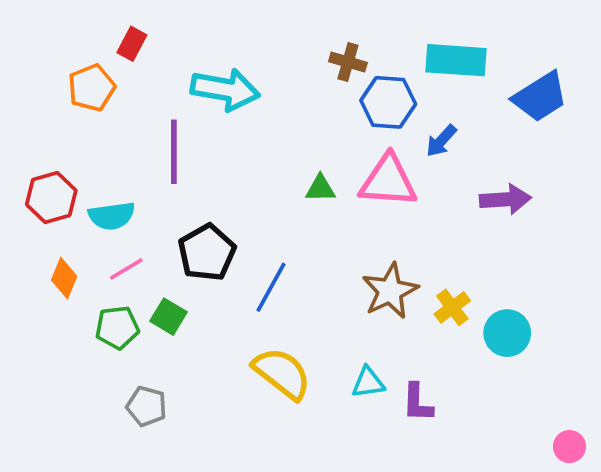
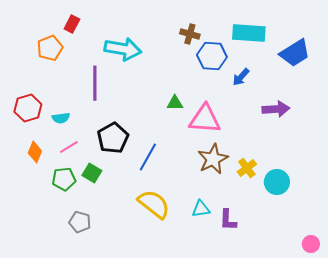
pink triangle: (388, 181) -> (205, 119), moved
cyan semicircle: (112, 216) -> (61, 118), size x0.7

